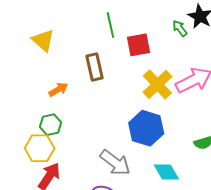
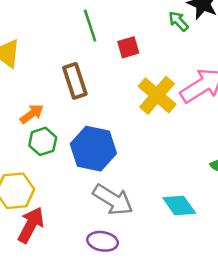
red square: (139, 45) -> (128, 47), size x0.7
green hexagon: (51, 125) -> (43, 141), moved
blue hexagon: (146, 128) -> (93, 149), moved

